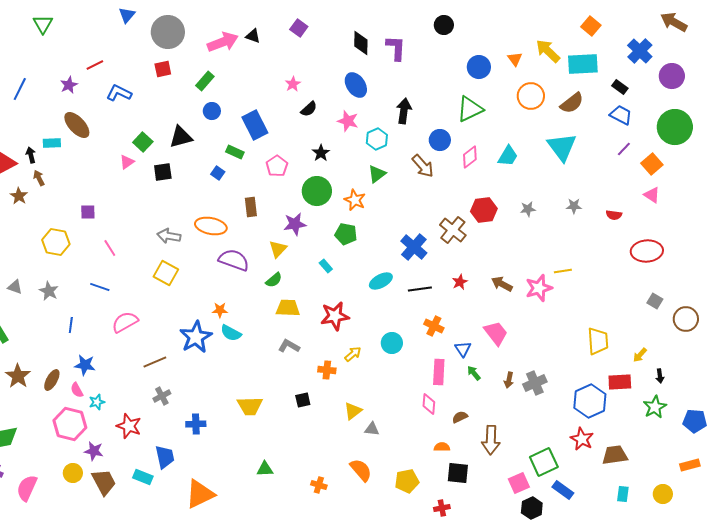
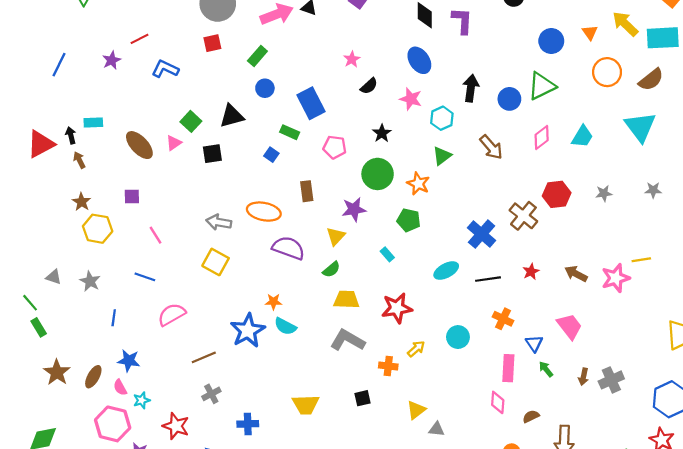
brown ellipse: (77, 125) -> (139, 145), moved
blue circle: (440, 140) -> (509, 99), moved
pink pentagon: (277, 166) -> (335, 147), turned -30
brown star: (19, 196) -> (82, 202), moved
gray L-shape: (289, 346) -> (347, 340), size x1.5

